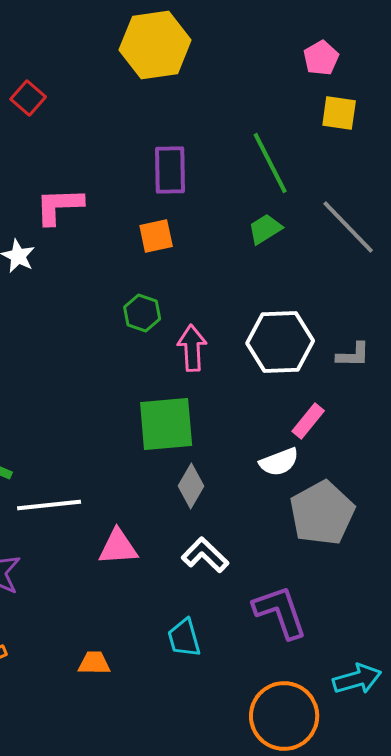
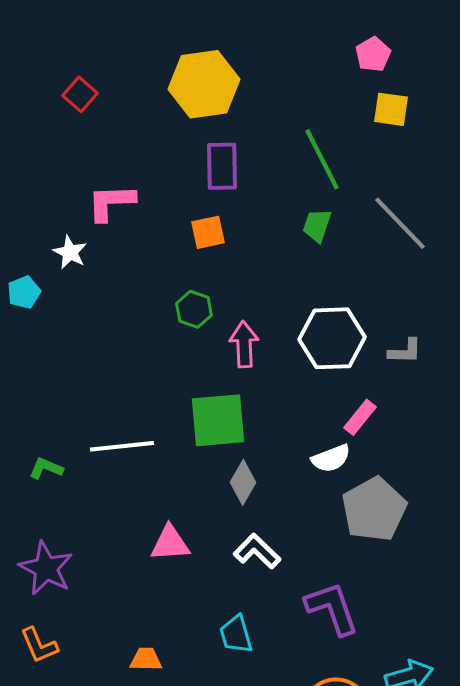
yellow hexagon: (155, 45) -> (204, 84), moved
green trapezoid: (265, 229) -> (317, 225), turned -39
white line: (49, 505) -> (122, 446), moved

